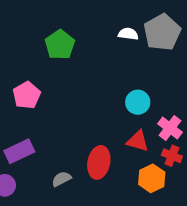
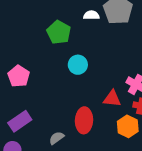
green pentagon: (60, 45) -> (59, 32), moved
cyan circle: (138, 102) -> (78, 65), moved

